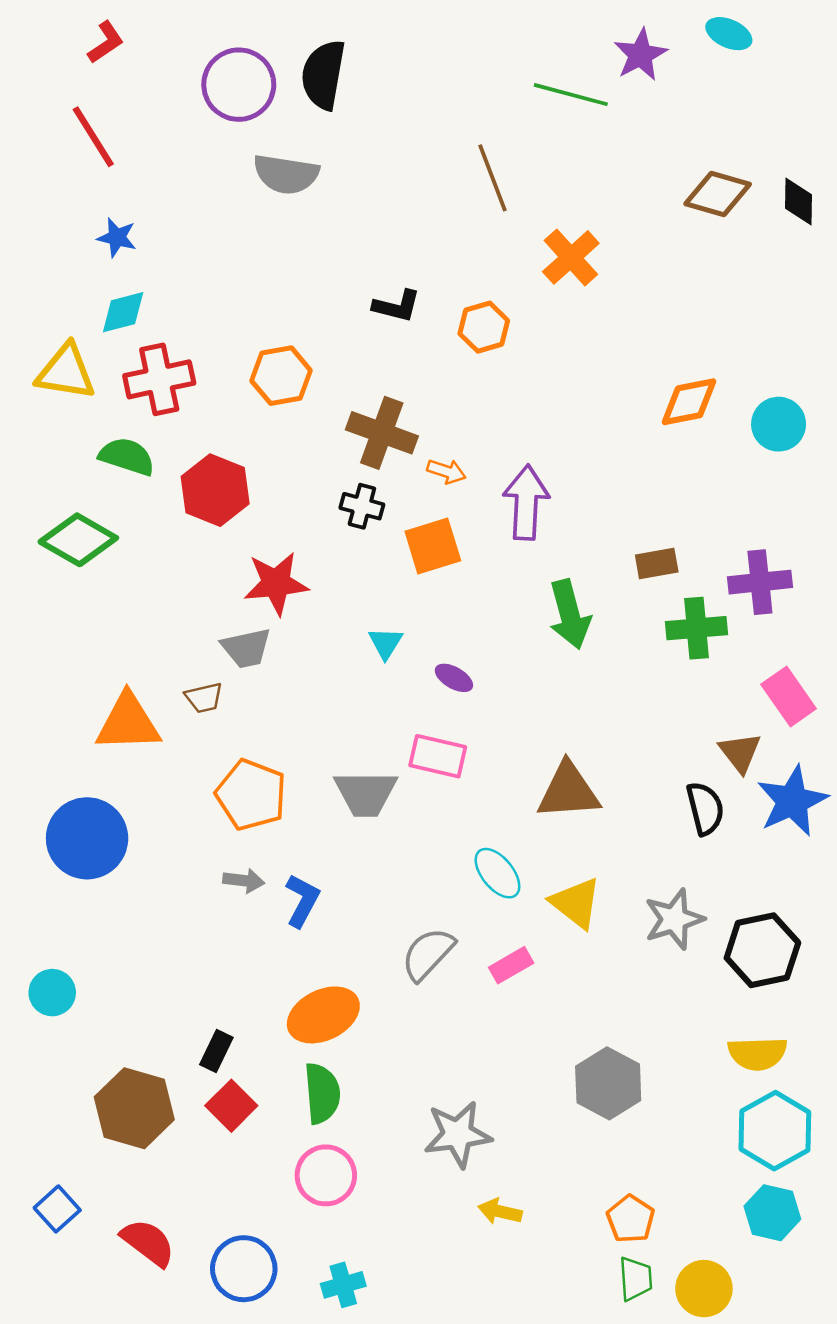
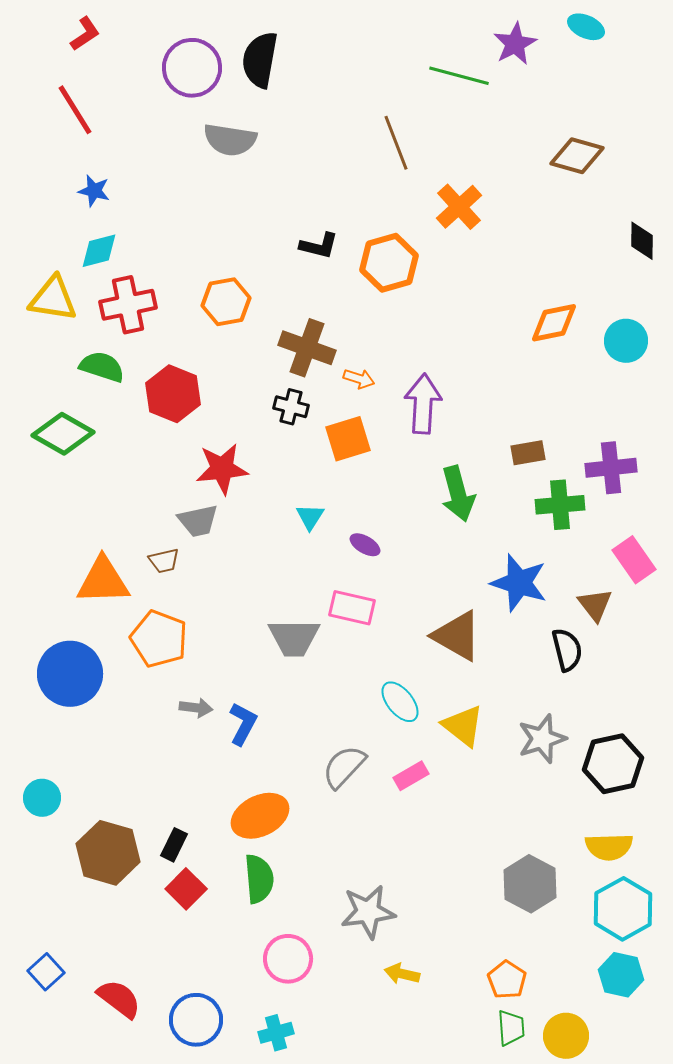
black diamond: (798, 201) -> (642, 241), moved
orange hexagon: (484, 327) -> (389, 263), size x1.4
brown triangle: (568, 791) -> (457, 636), turned 34
orange pentagon: (251, 795) -> (159, 639), moved
blue star: (792, 801) -> (519, 583), moved, turned -30
gray hexagon: (608, 1083) -> (530, 884), moved
brown hexagon: (134, 1108) -> (108, 853), moved
pink circle: (326, 1175) -> (288, 959), moved

